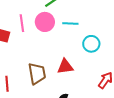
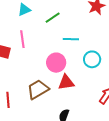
pink circle: (45, 22) -> (56, 63), moved
brown trapezoid: (37, 74) -> (38, 89), turned -110

